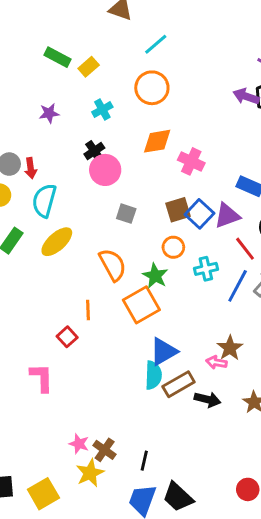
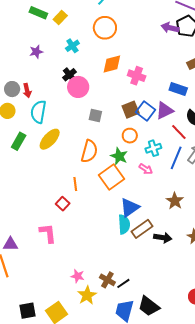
orange semicircle: (113, 265) -> (89, 151), turned 50
pink arrow: (216, 362) -> (146, 169), moved, turned -152
brown cross: (105, 450) -> (107, 280), moved
black line: (144, 461) -> (123, 283), turned 48

